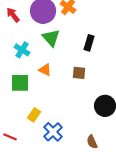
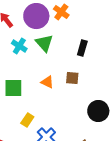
cyan cross: (22, 50) -> (19, 46), moved
orange triangle: (45, 70) -> (47, 82), moved

